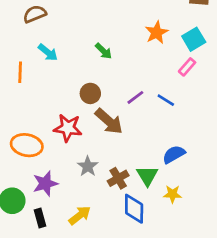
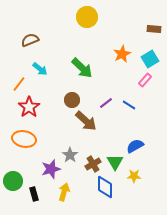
green arrow: (104, 51) -> (82, 68), size x1.6
orange line: (20, 72) -> (19, 84), turned 35
red star: (68, 128) -> (29, 107), moved, turned 30
purple star: (45, 184) -> (51, 169), moved
yellow arrow: (80, 215) -> (64, 192), turned -36

